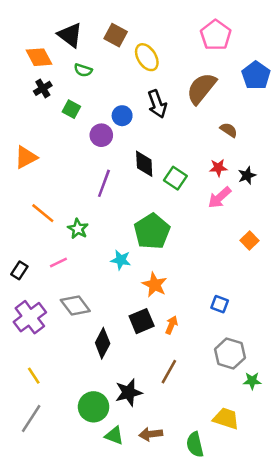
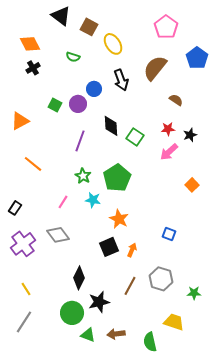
black triangle: (70, 35) -> (61, 16), moved
green semicircle: (83, 70) -> (73, 57), moved
green square: (71, 109) -> (55, 105), moved
green star: (78, 229) -> (83, 176), moved
pink line: (58, 263) -> (63, 202), moved, turned -32
black diamond: (103, 343) -> (79, 278), moved
gray hexagon: (230, 354) -> (161, 279), moved

